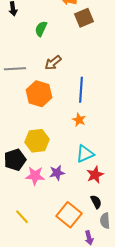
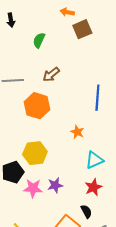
blue line: (81, 90) -> (97, 98), moved
cyan triangle: (85, 154) -> (94, 160), moved
black semicircle: (96, 202) -> (86, 211), moved

